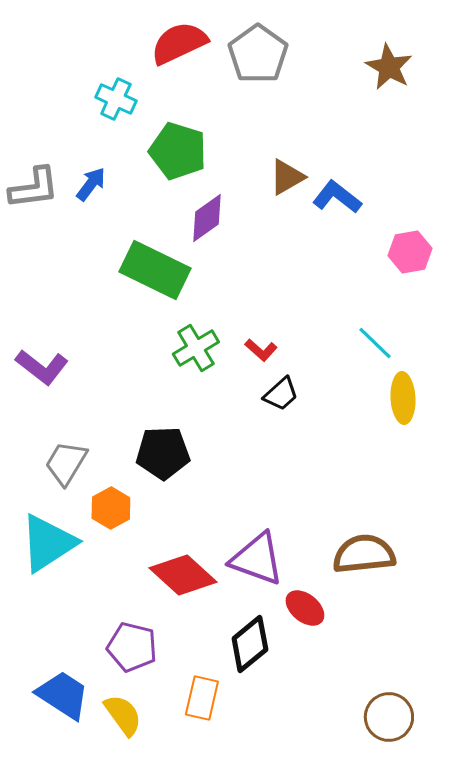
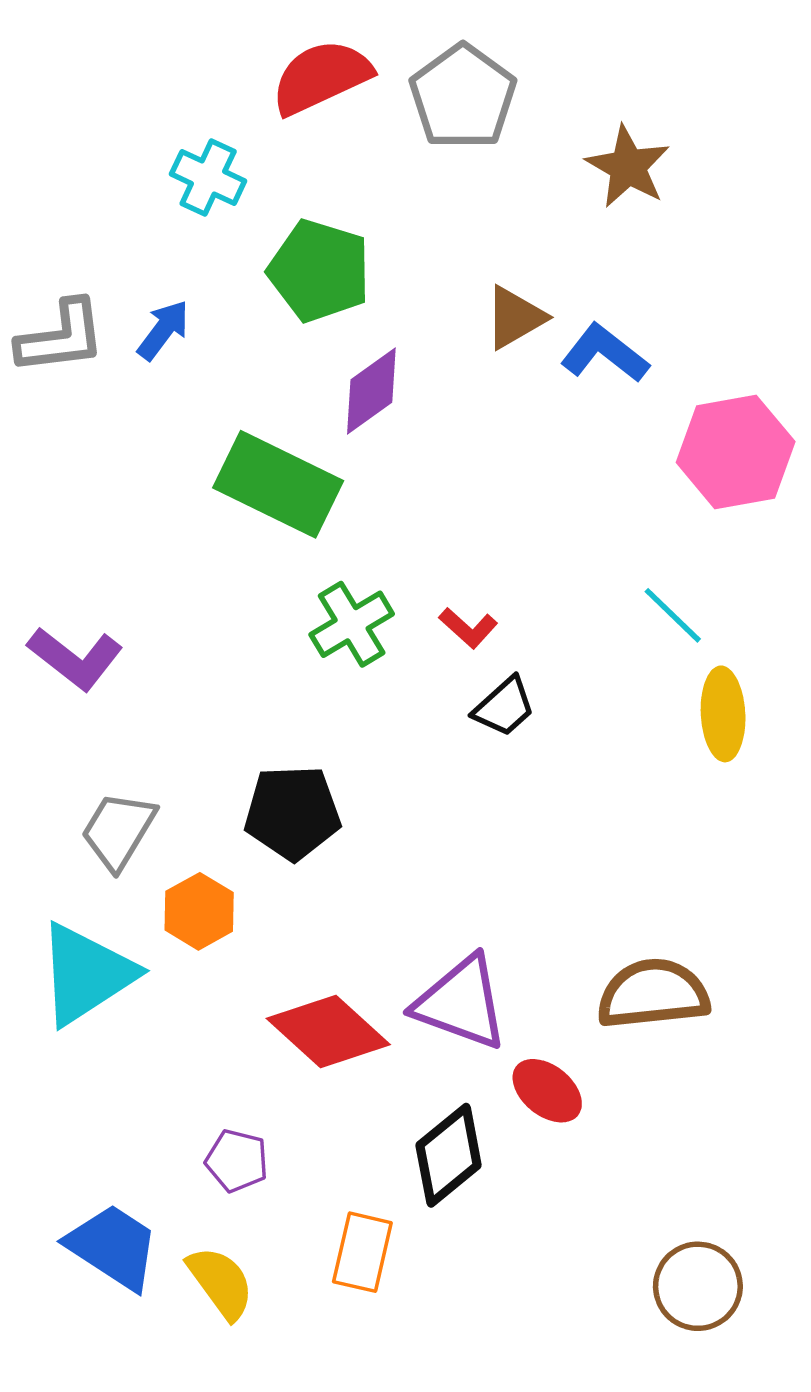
brown star: (389, 67) -> (628, 167), moved
pink hexagon: (410, 252) -> (736, 452), size x1.5
purple pentagon: (132, 647) -> (237, 1161), size x0.7

